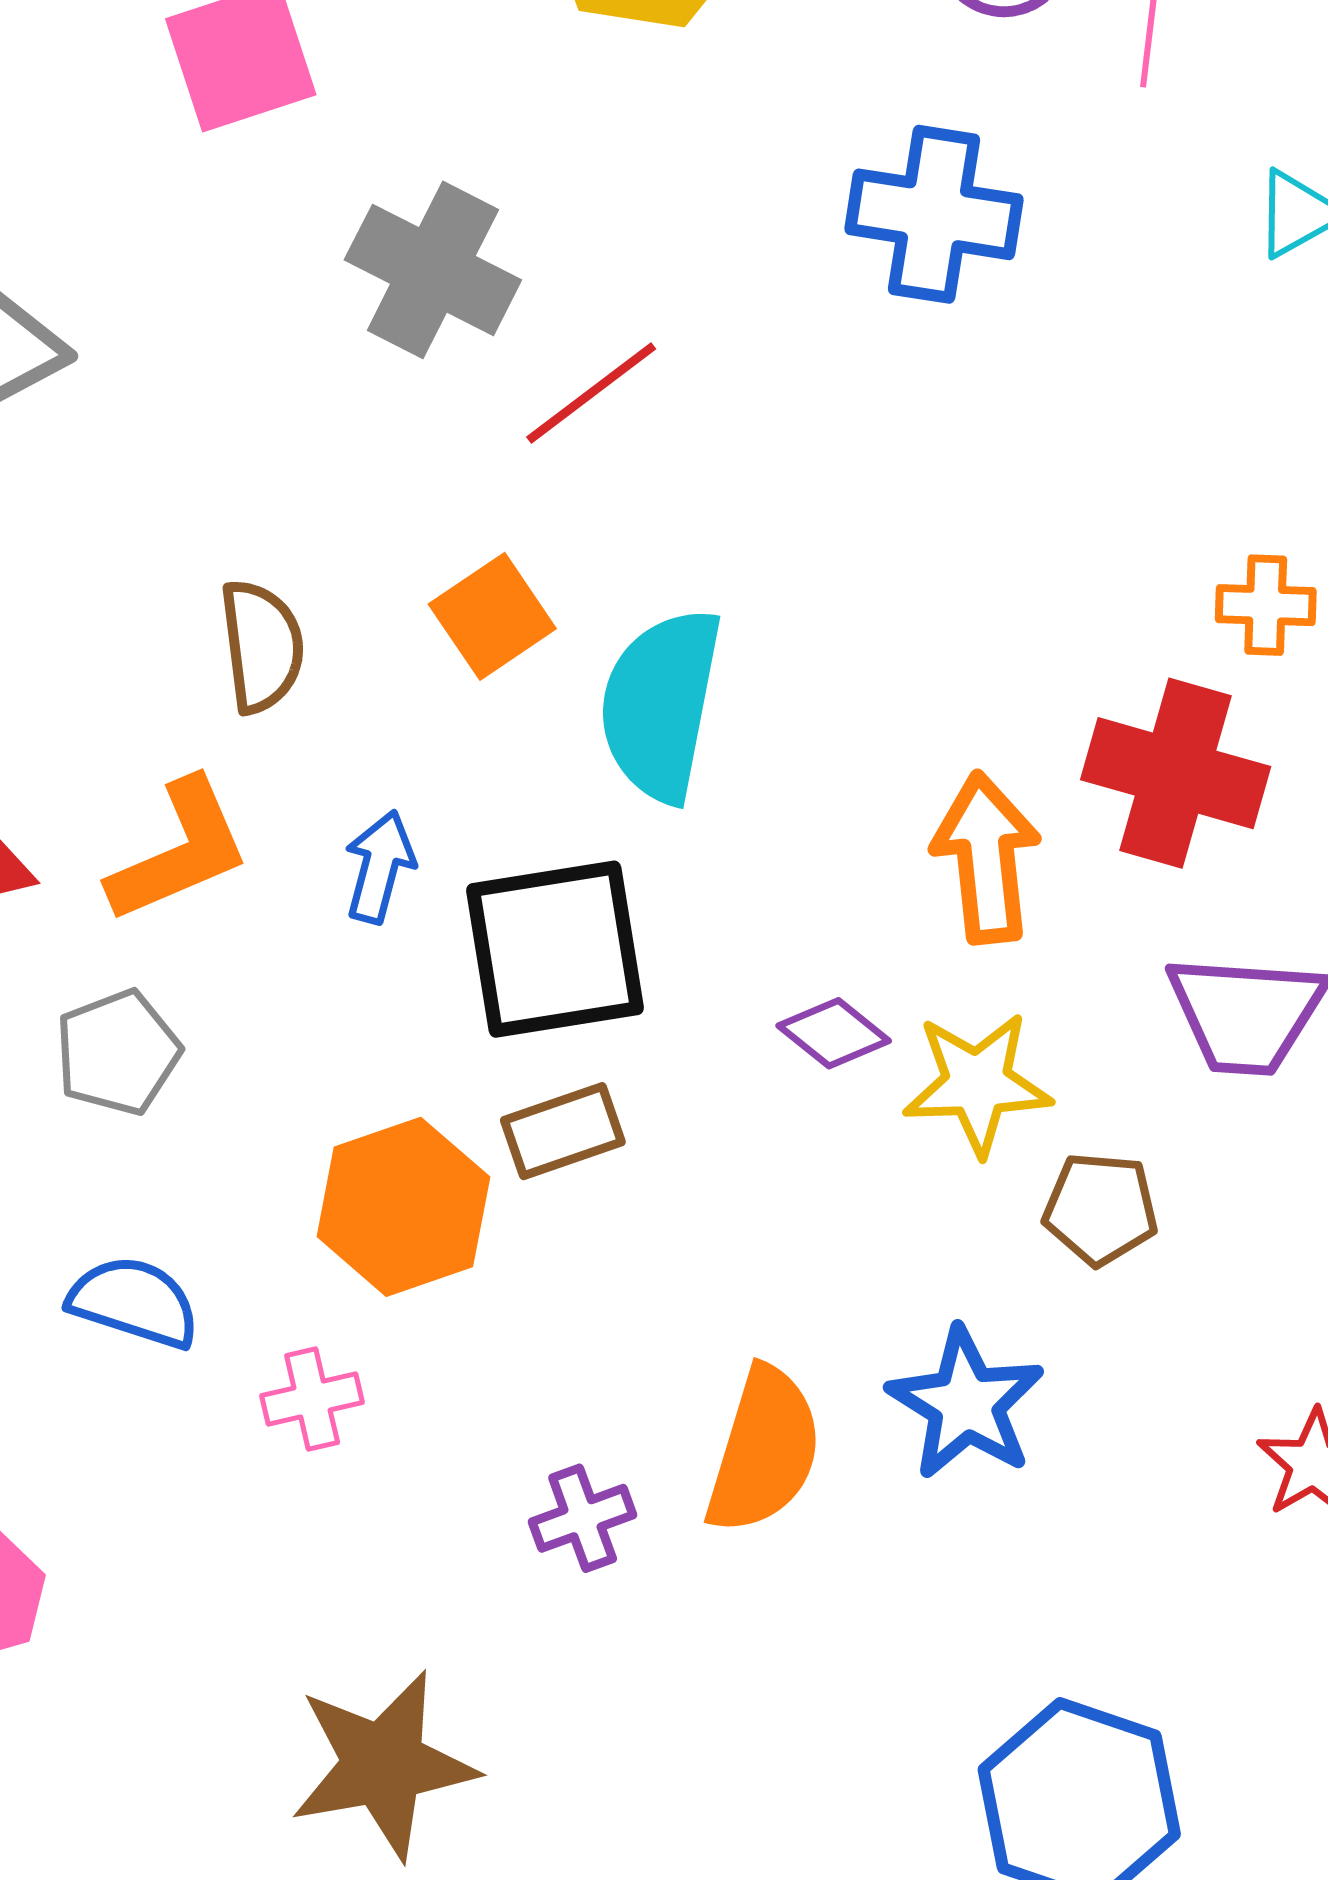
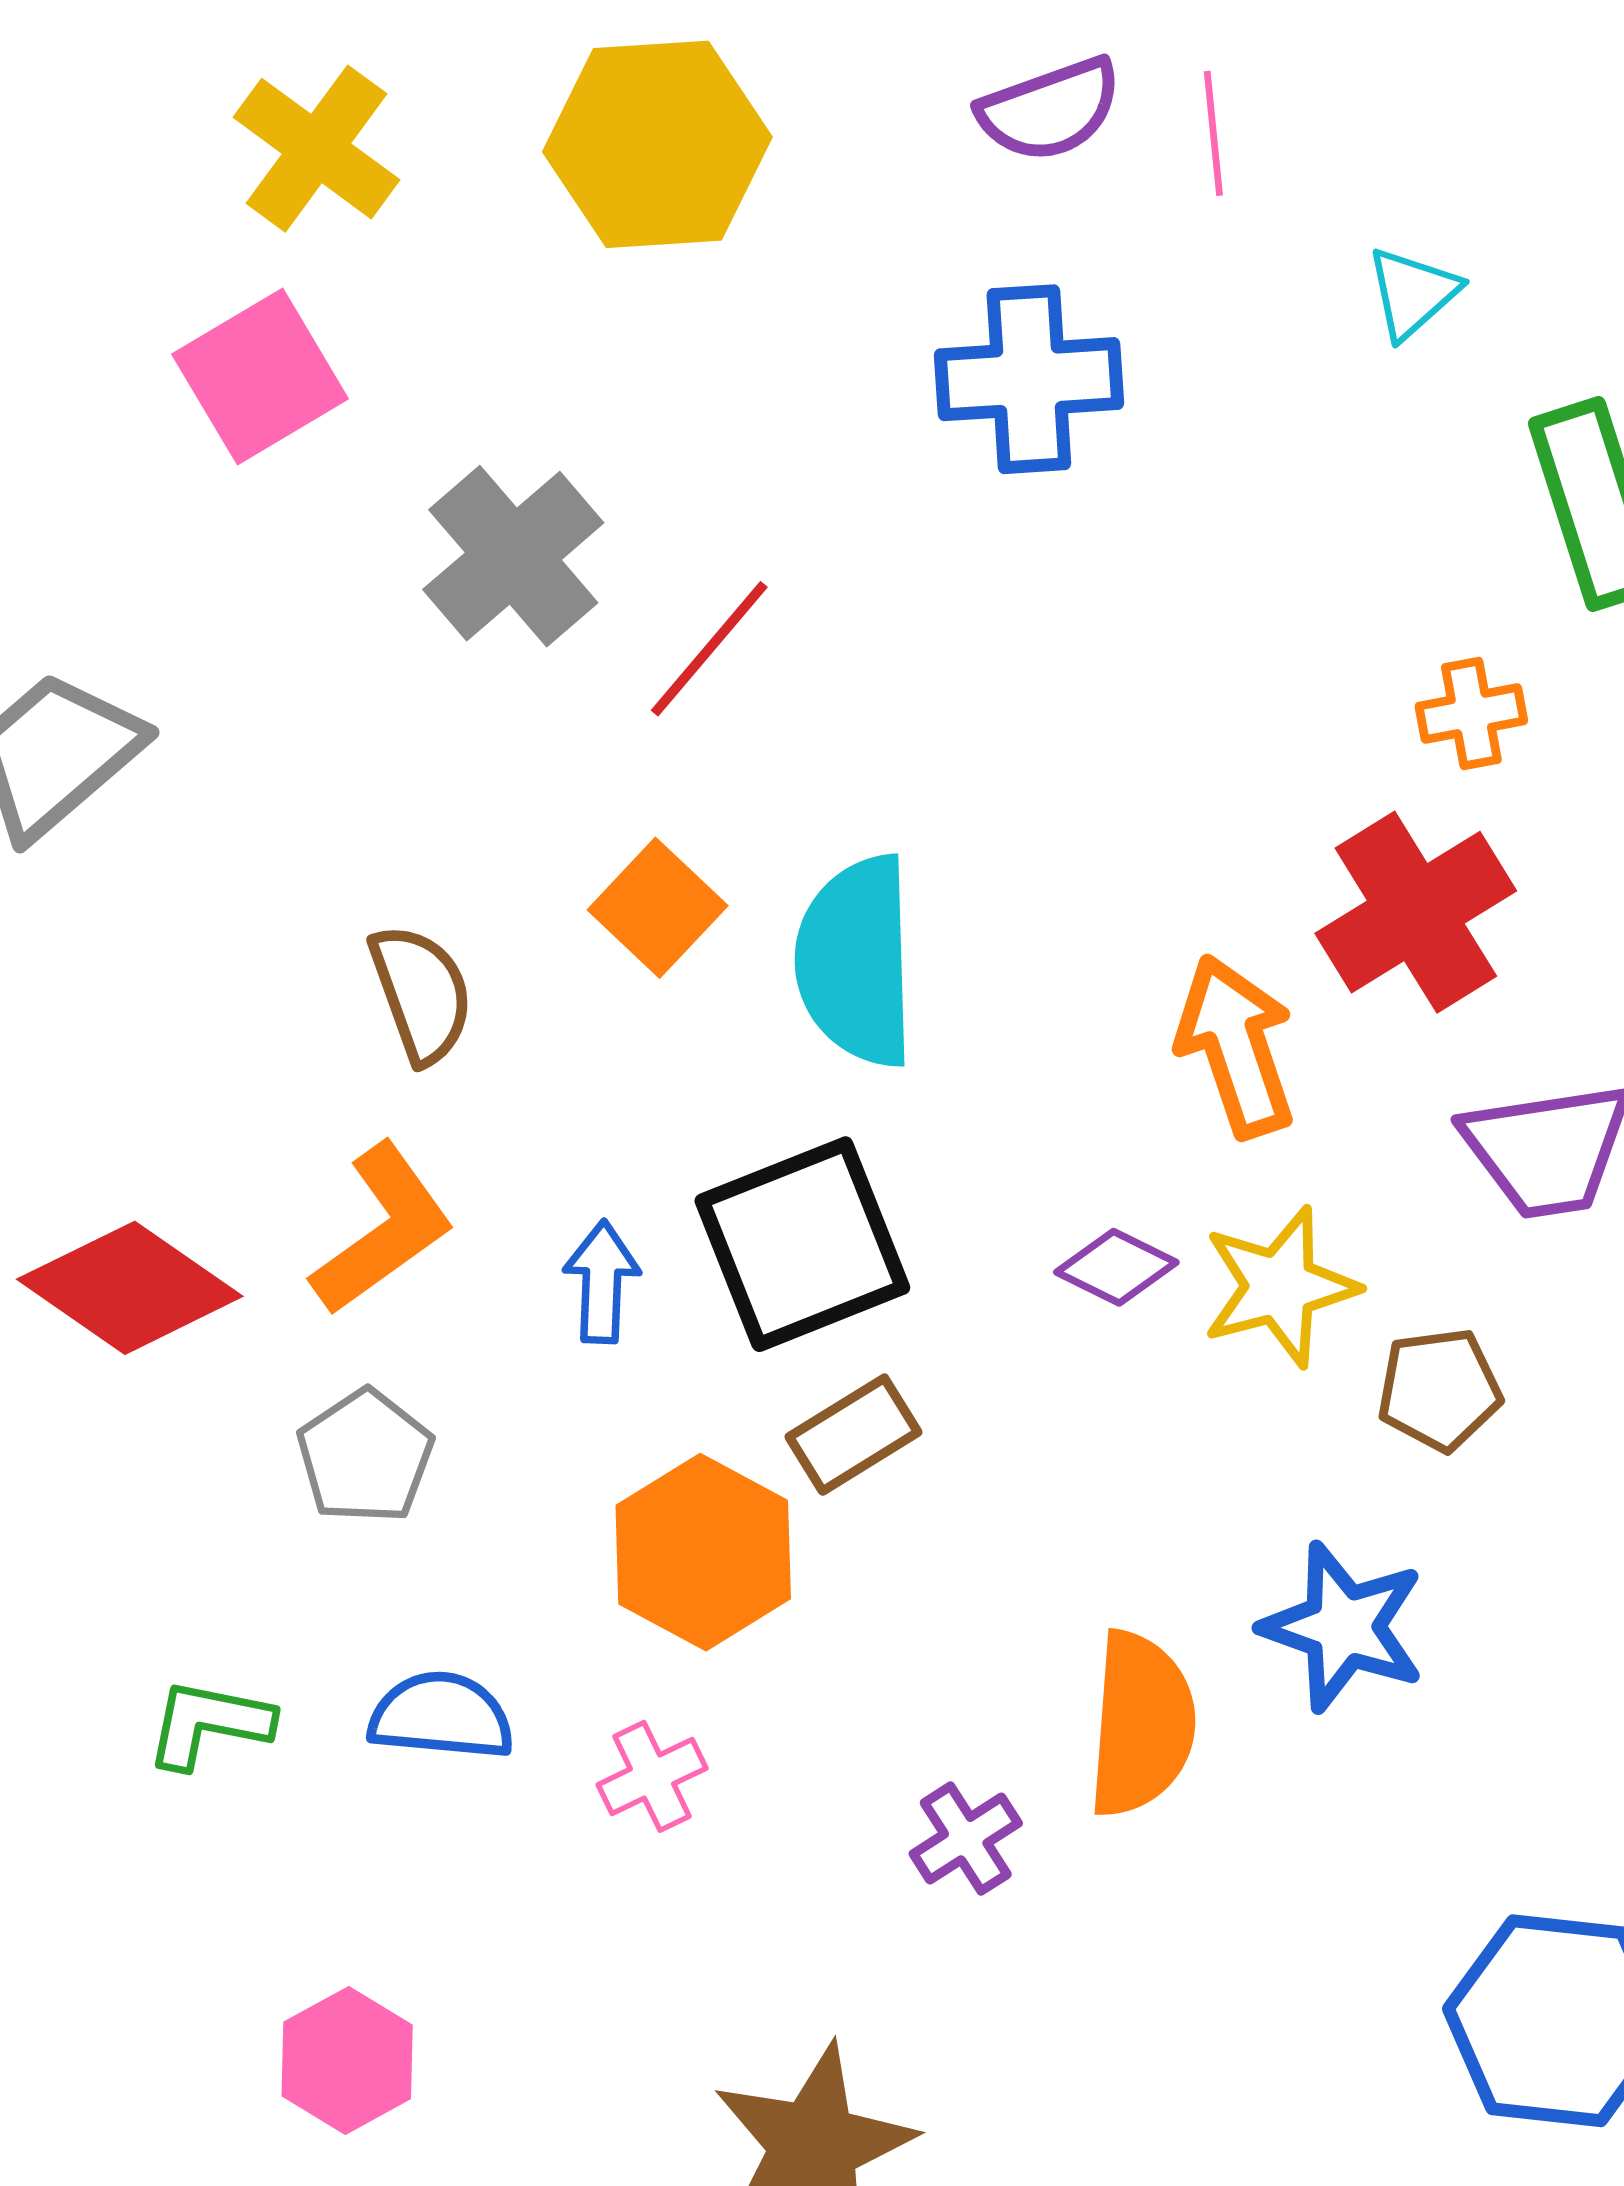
gray cross: (433, 270) -> (513, 556), turned 35
red cross: (1176, 773) -> (1416, 912), turned -35
blue arrow: (380, 867) -> (602, 1282), moved

